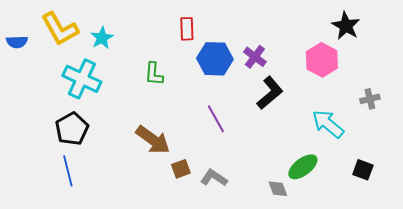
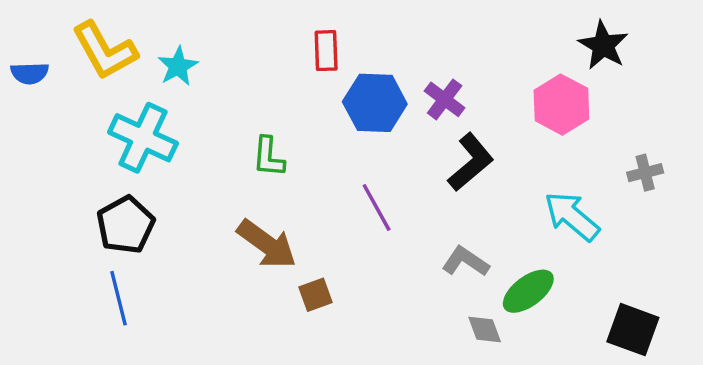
green L-shape: (154, 74) -> (268, 157), moved
black square: (363, 170) -> (633, 330), moved, size x1.4
gray L-shape: (214, 178) -> (466, 262), moved

